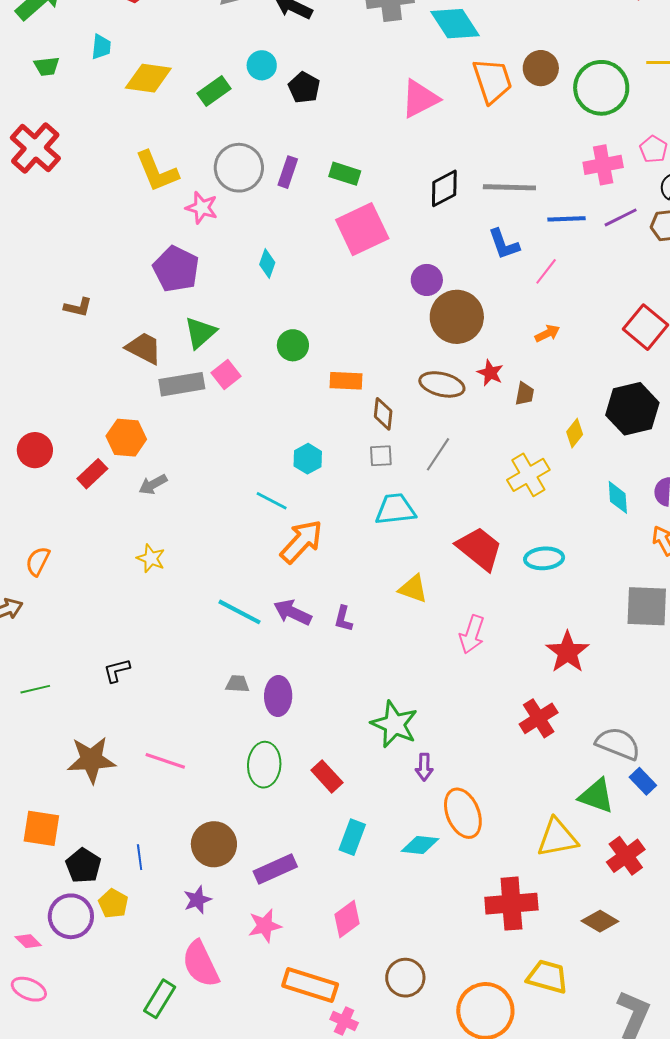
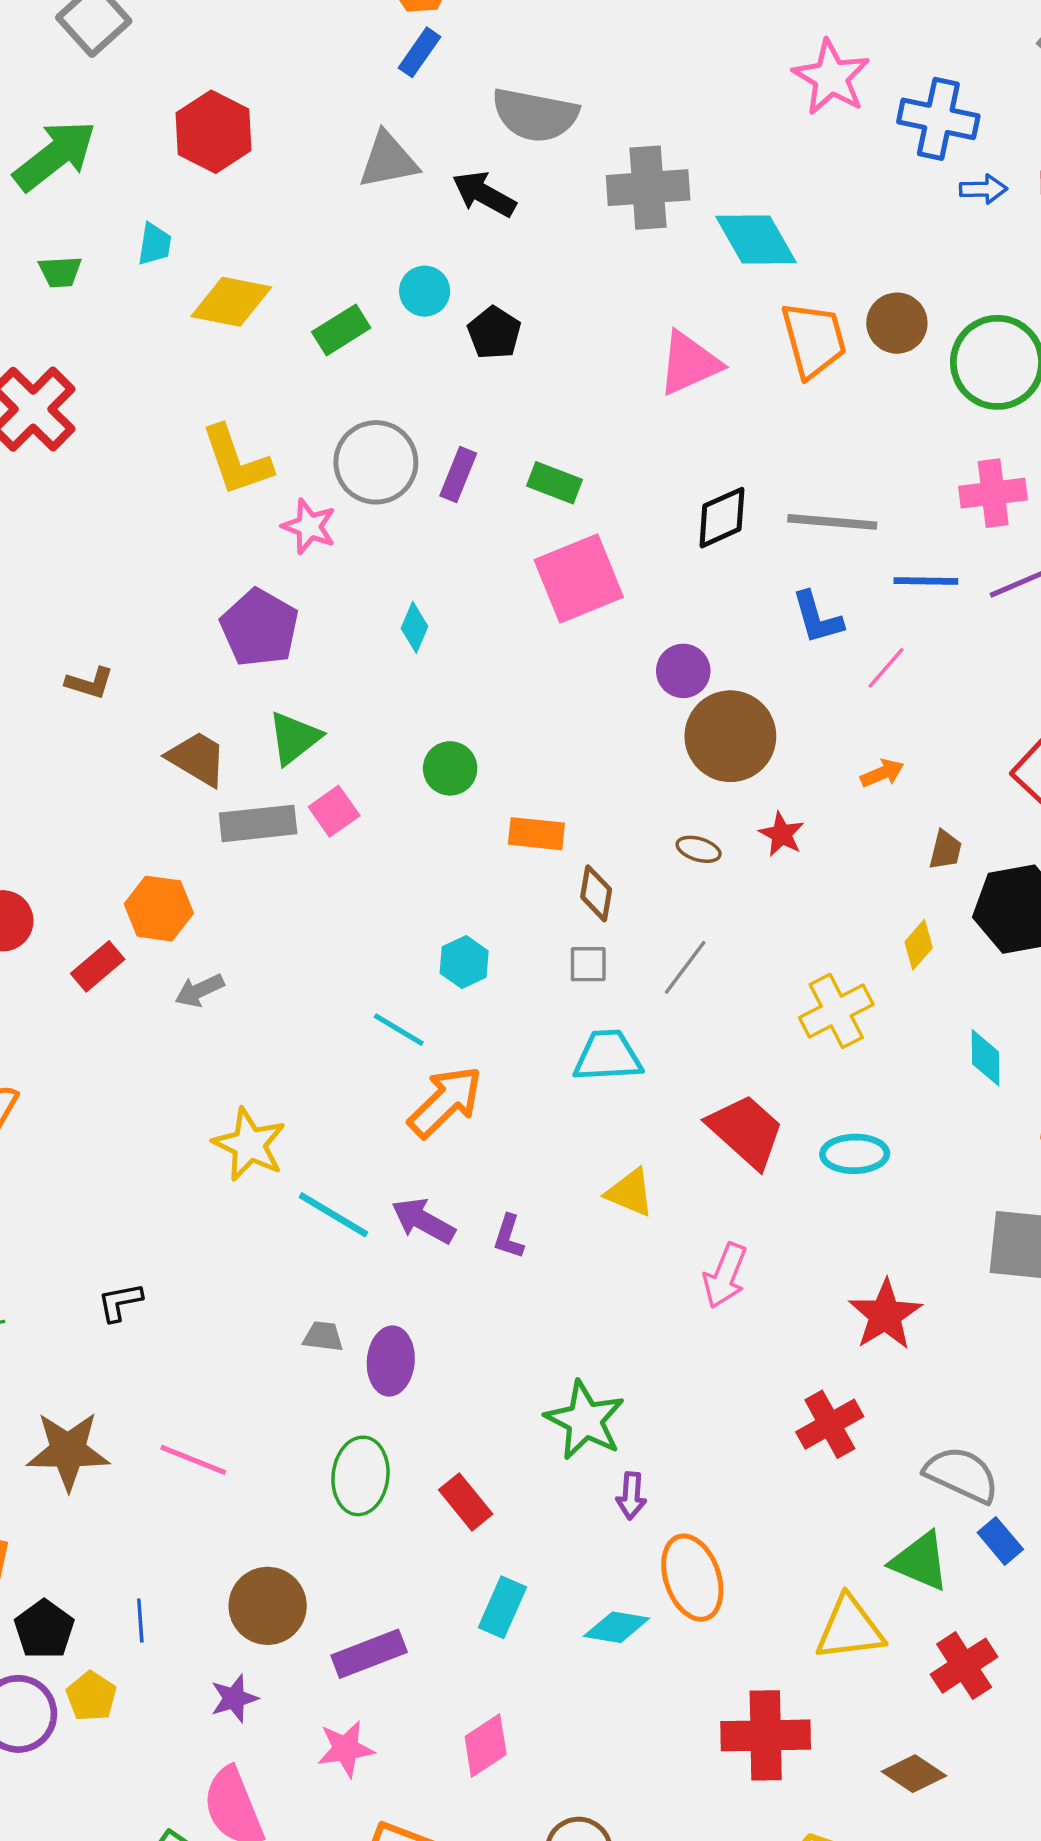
brown ellipse: (442, 384) -> (699, 849), size x0.6
brown trapezoid: (525, 394) -> (945, 850), moved
yellow star: (151, 558) -> (249, 1145), moved, size x1.5

